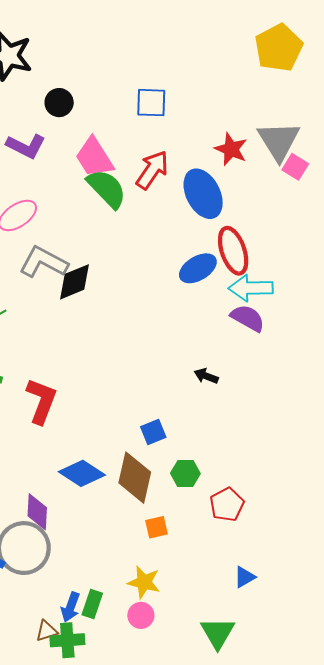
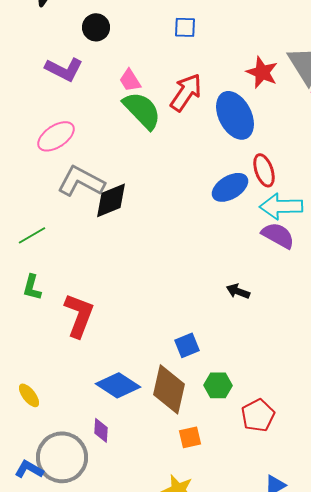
blue square: (151, 103) -> (185, 27), size x0.7
pink trapezoid: (94, 157) -> (130, 80), size x0.6
red ellipse: (233, 251) -> (264, 170), size x0.7
purple diamond: (37, 512) -> (101, 430), moved, size x0.7

